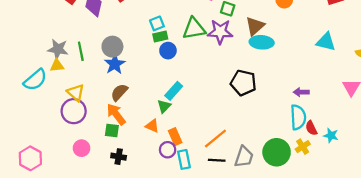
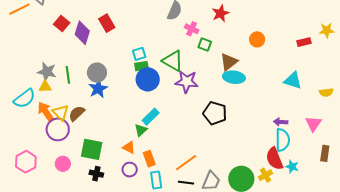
green triangle: (194, 29) -> (173, 61), turned 35
purple star: (220, 32) -> (187, 82), moved
blue circle: (168, 51) -> (148, 79), size x1.5
brown semicircle: (119, 92) -> (77, 113), moved
purple arrow: (301, 92) -> (281, 122), moved
orange arrow: (116, 114) -> (46, 112), moved
cyan semicircle: (298, 117) -> (282, 140), moved
red semicircle: (311, 128) -> (274, 159), size x1.6
green square: (112, 131) -> (92, 149), size x1.6
purple circle: (168, 150) -> (130, 170), moved
pink hexagon: (30, 158) -> (26, 162), moved

